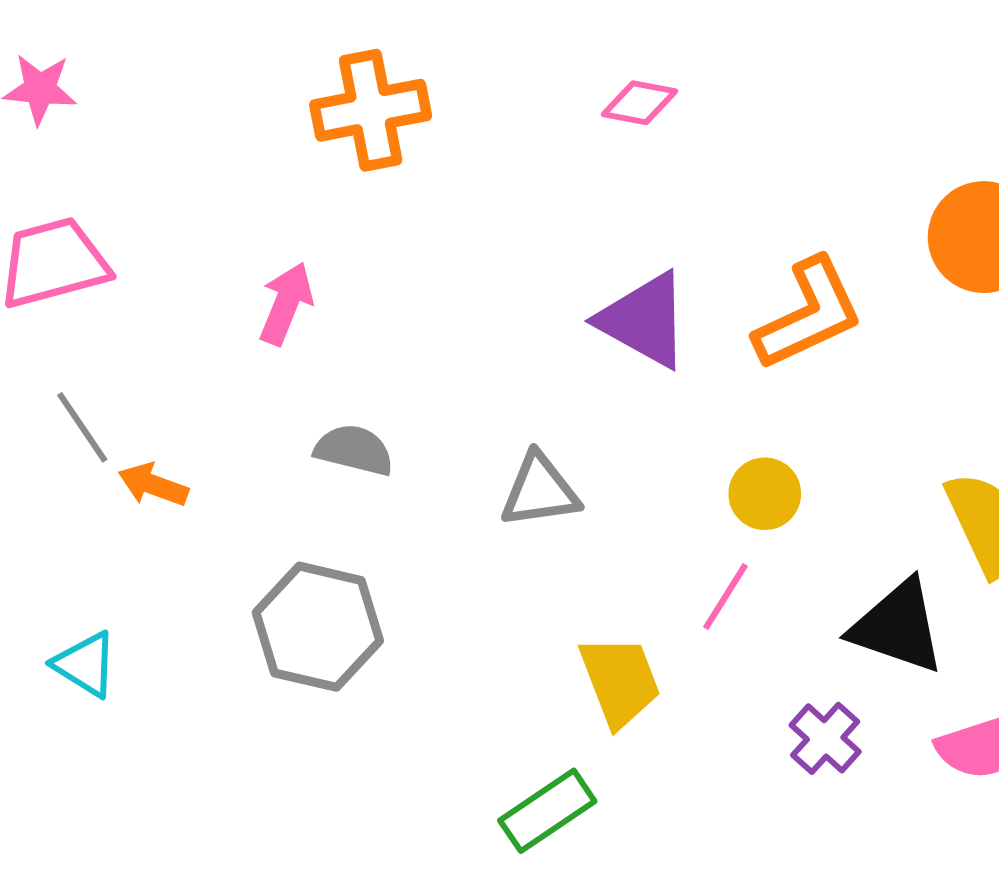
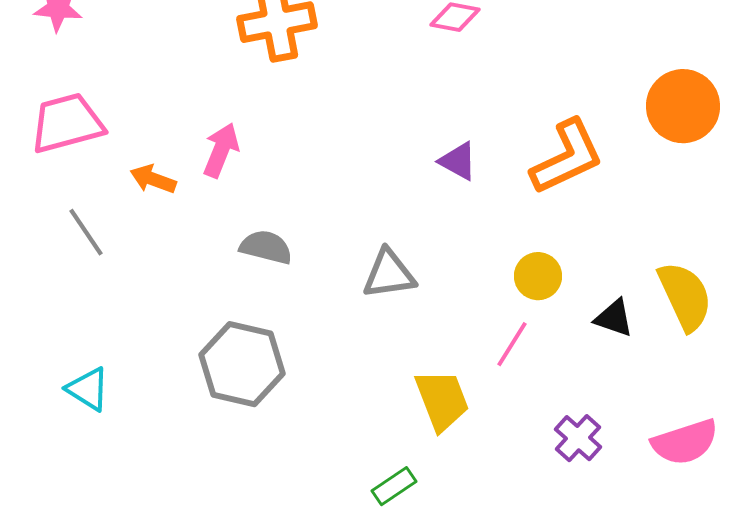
purple triangle: (644, 320) -> (458, 161), size x0.6
orange arrow: (153, 485) -> (153, 179), moved
black triangle: (898, 627) -> (614, 318), moved, size x0.6
green rectangle: (547, 811) -> (394, 486), size x0.7

